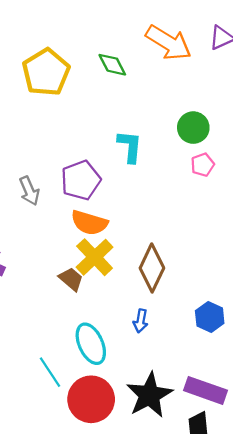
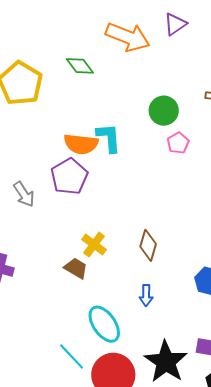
orange semicircle: (89, 223) -> (81, 144), moved
yellow cross: (95, 257) -> (94, 244), size x0.7
brown diamond: (152, 268) -> (148, 245), size x0.7

